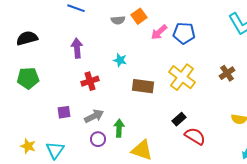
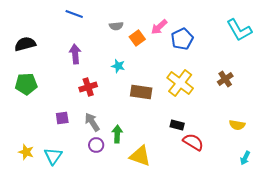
orange square: (139, 16) -> (137, 38), moved
pink arrow: (159, 32) -> (159, 27), moved
blue pentagon: (184, 33) -> (182, 39), turned -30
gray arrow: (94, 116) -> (92, 122), turned -96
black rectangle: (179, 119) -> (177, 125), turned 56

